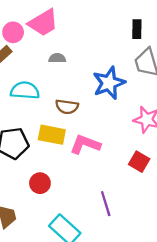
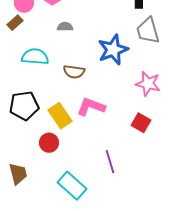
yellow rectangle: (52, 135) -> (60, 116), moved, turned 45

